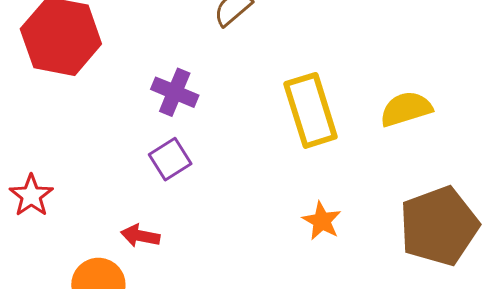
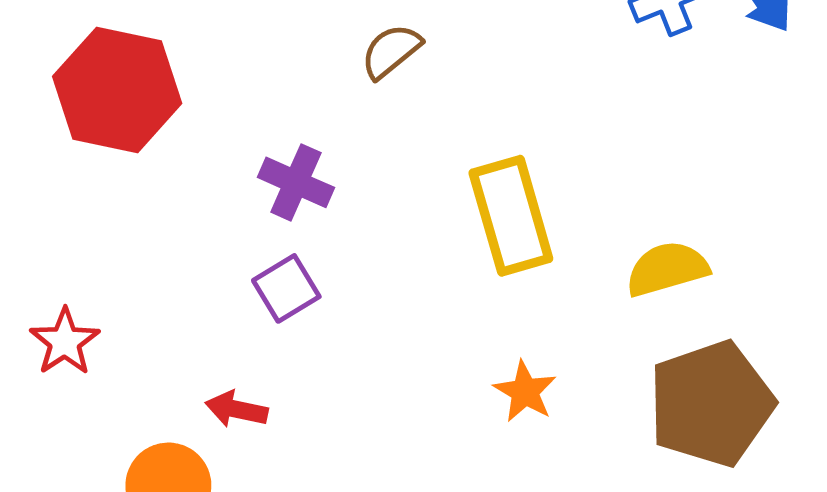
yellow semicircle: (406, 109) -> (667, 269), moved

